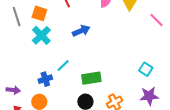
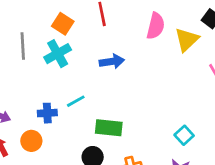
gray line: (17, 16) -> (23, 46), moved

